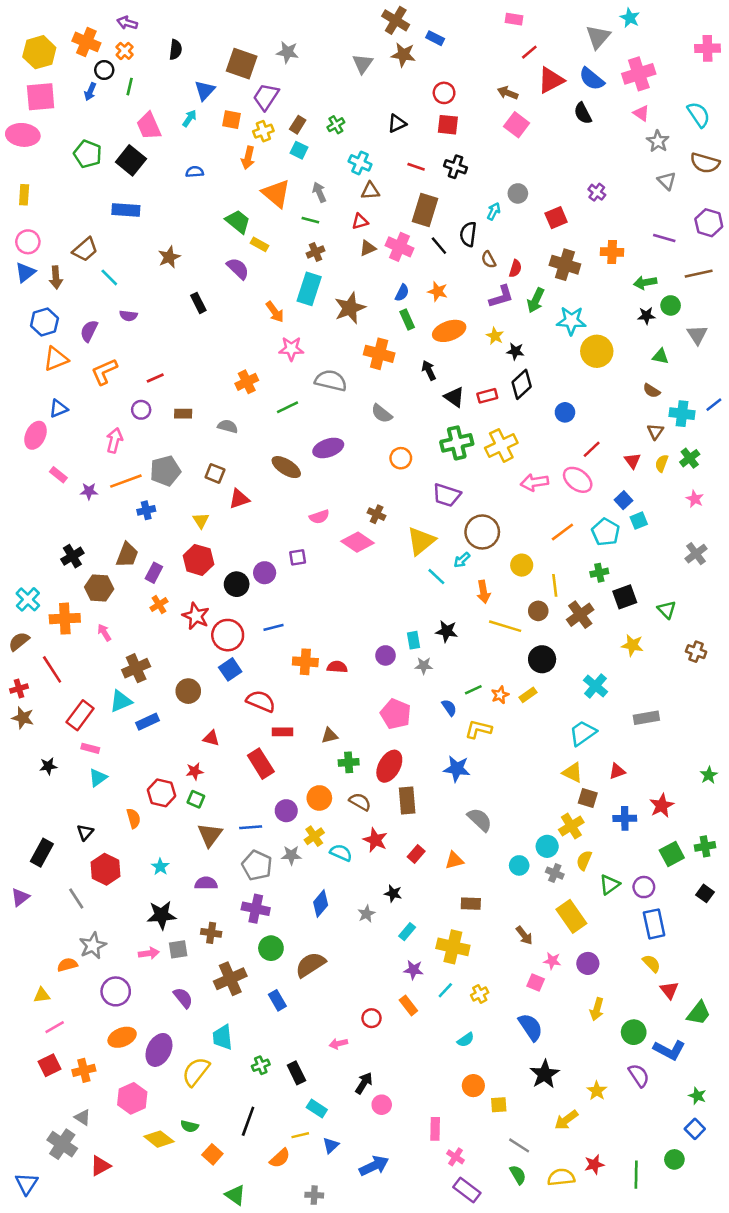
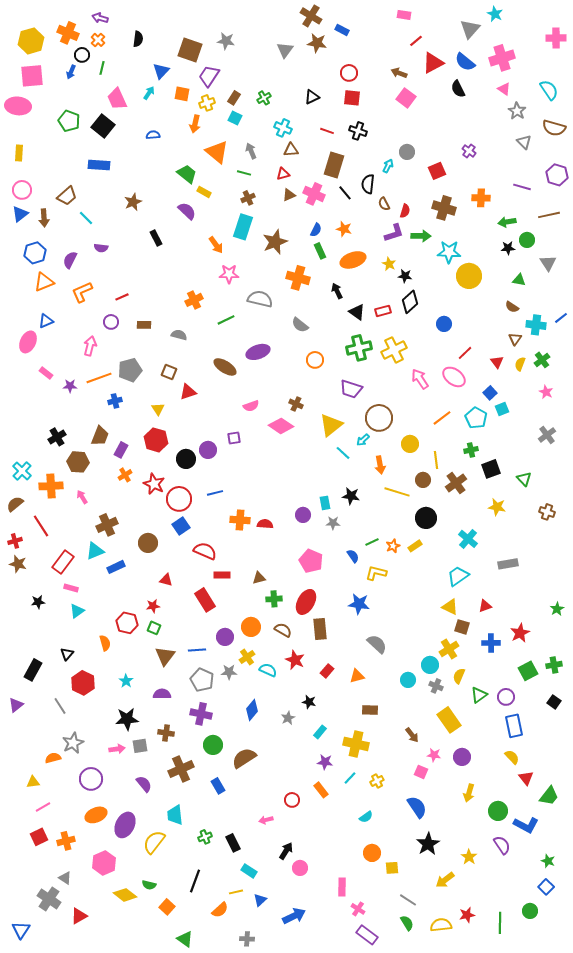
green arrow: (536, 300) -> (421, 236), turned -114
pink arrow: (534, 482) -> (420, 379), turned 65

